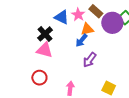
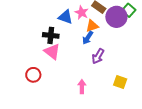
black cross: (45, 34) -> (51, 35), turned -35
pink triangle: (45, 50) -> (52, 51), turned 30
red circle: (39, 78) -> (33, 75), moved

